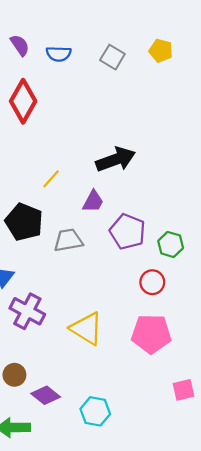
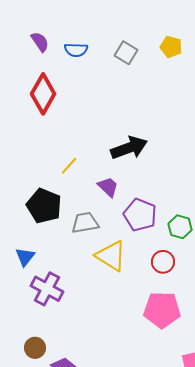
purple trapezoid: (93, 201) -> (108, 187), turned -75
yellow triangle: (87, 328) -> (111, 256), moved

